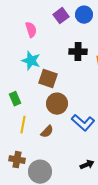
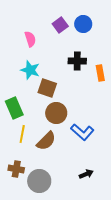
green rectangle: (15, 99) -> (14, 108), size x1.5
brown semicircle: (47, 132) -> (46, 141), size x1.5

